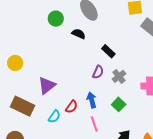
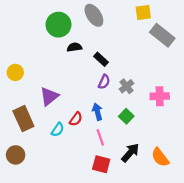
green circle: (56, 19) -> (58, 25), size x1.5
black semicircle: (79, 34) -> (74, 47), moved, turned -32
black rectangle: (108, 51) -> (101, 59), moved
brown rectangle: (23, 106) -> (23, 119), turned 40

